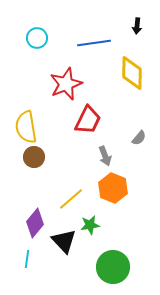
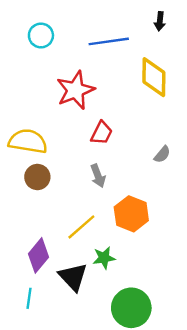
red trapezoid: (88, 120) -> (102, 133), size x0.7
yellow semicircle: (26, 127) -> (28, 141), turned 108
gray arrow: (105, 156) -> (98, 176), moved

